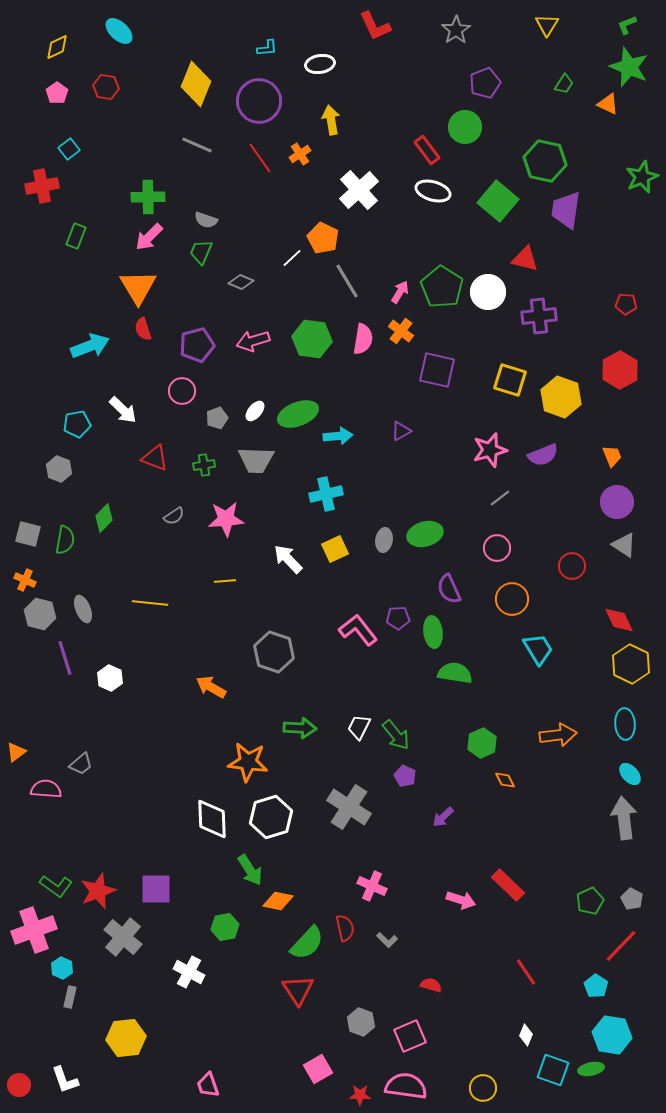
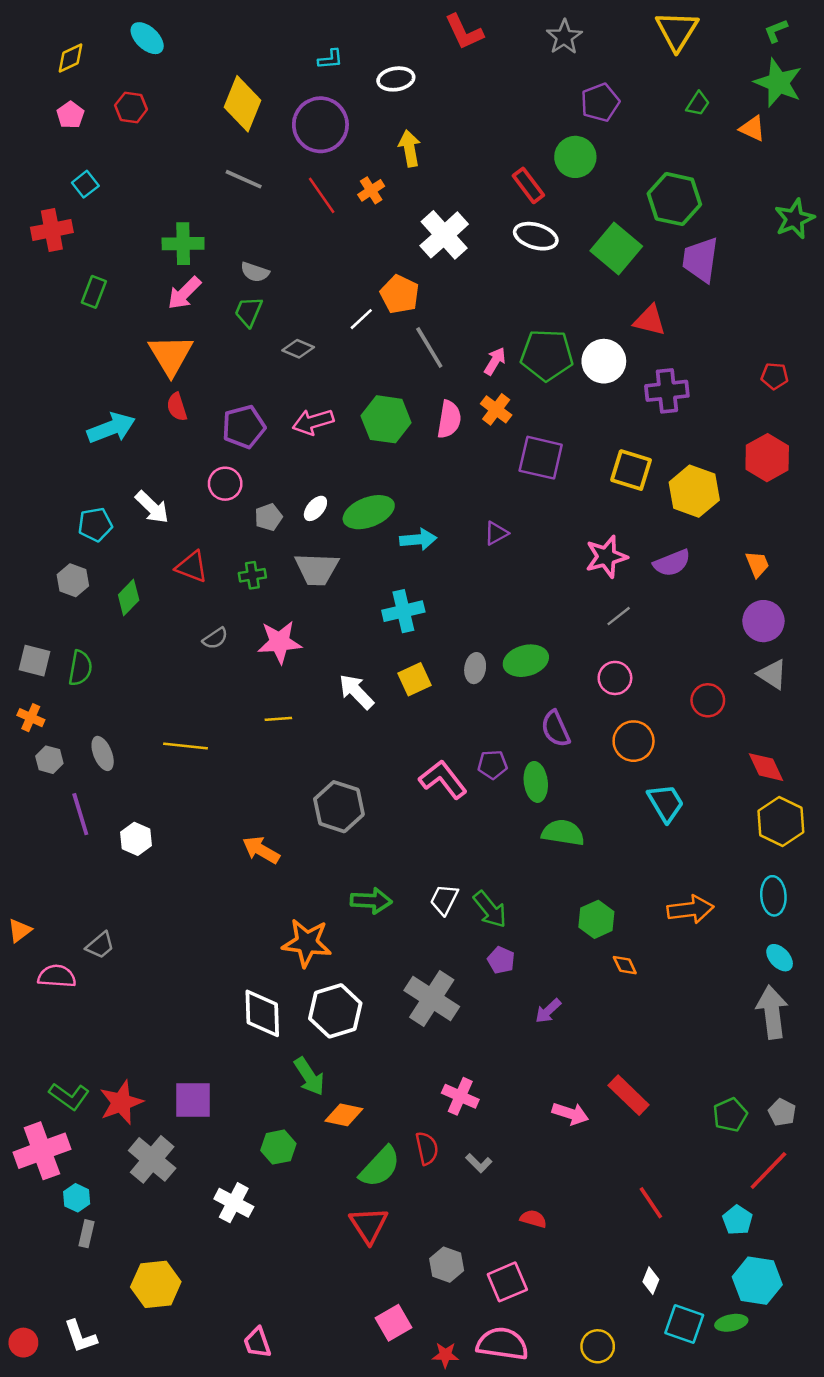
yellow triangle: (547, 25) -> (677, 31), size x1.5
green pentagon: (442, 287) -> (547, 355), turned -30
green diamond: (104, 518) -> (129, 598), moved
gray hexagon: (40, 614) -> (49, 760), size x0.7

